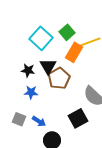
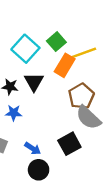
brown pentagon: (59, 78) -> (81, 96), moved
blue arrow: (39, 121) -> (33, 148), moved

